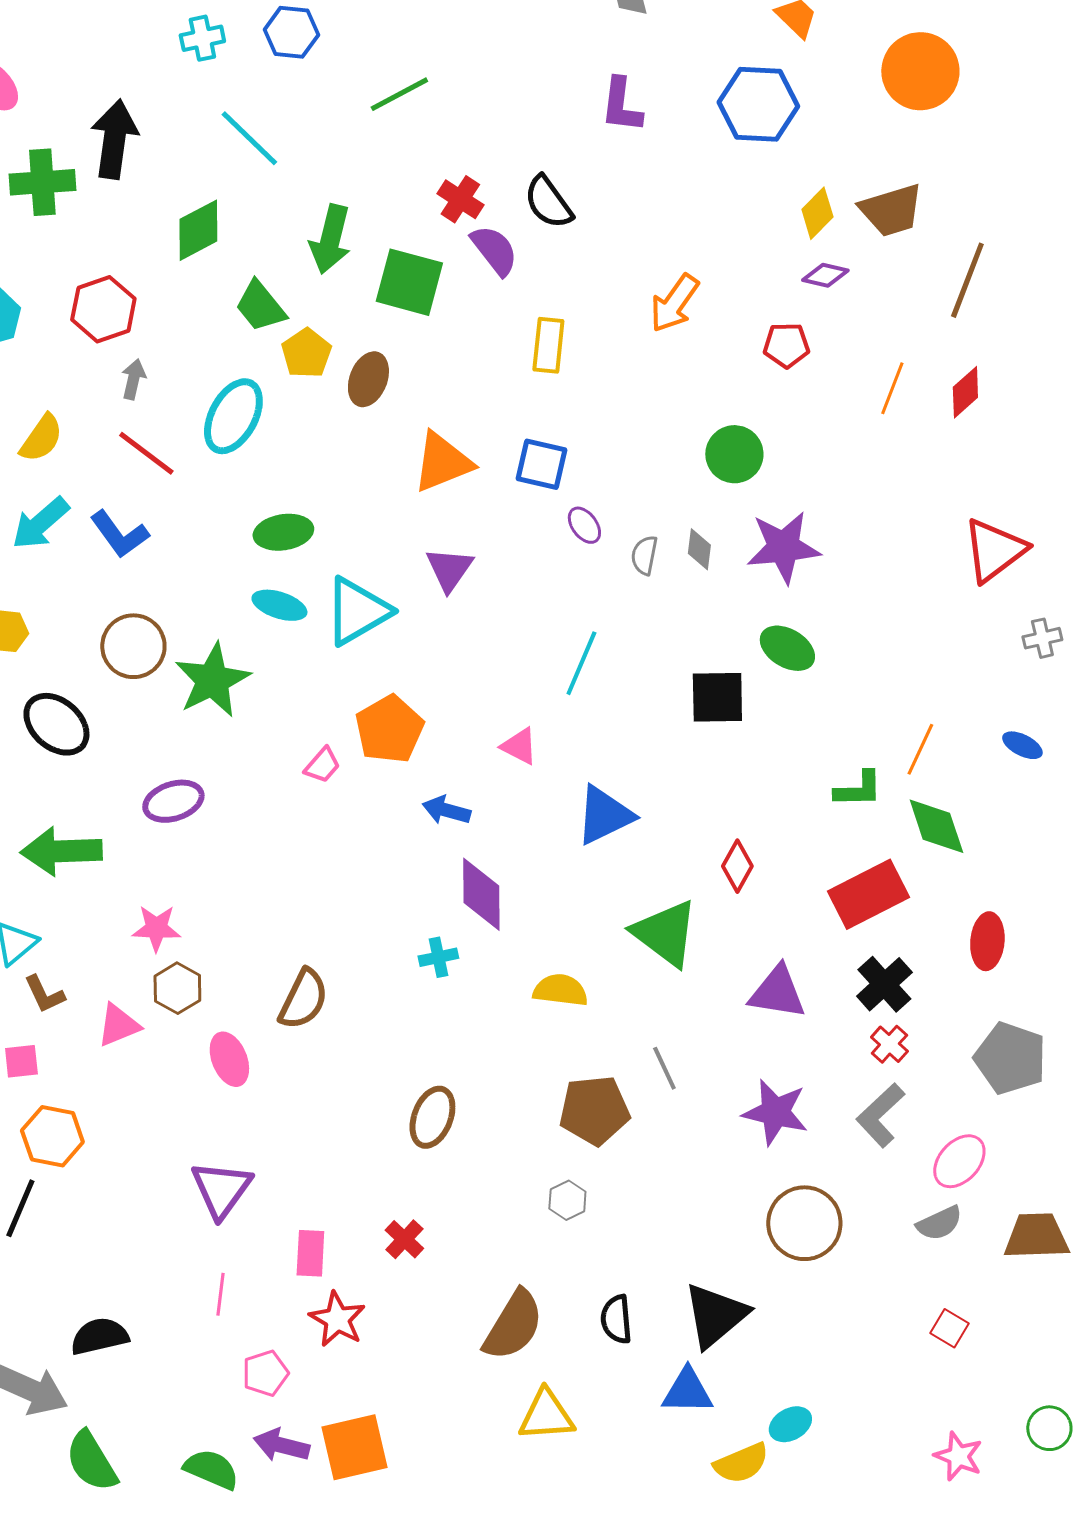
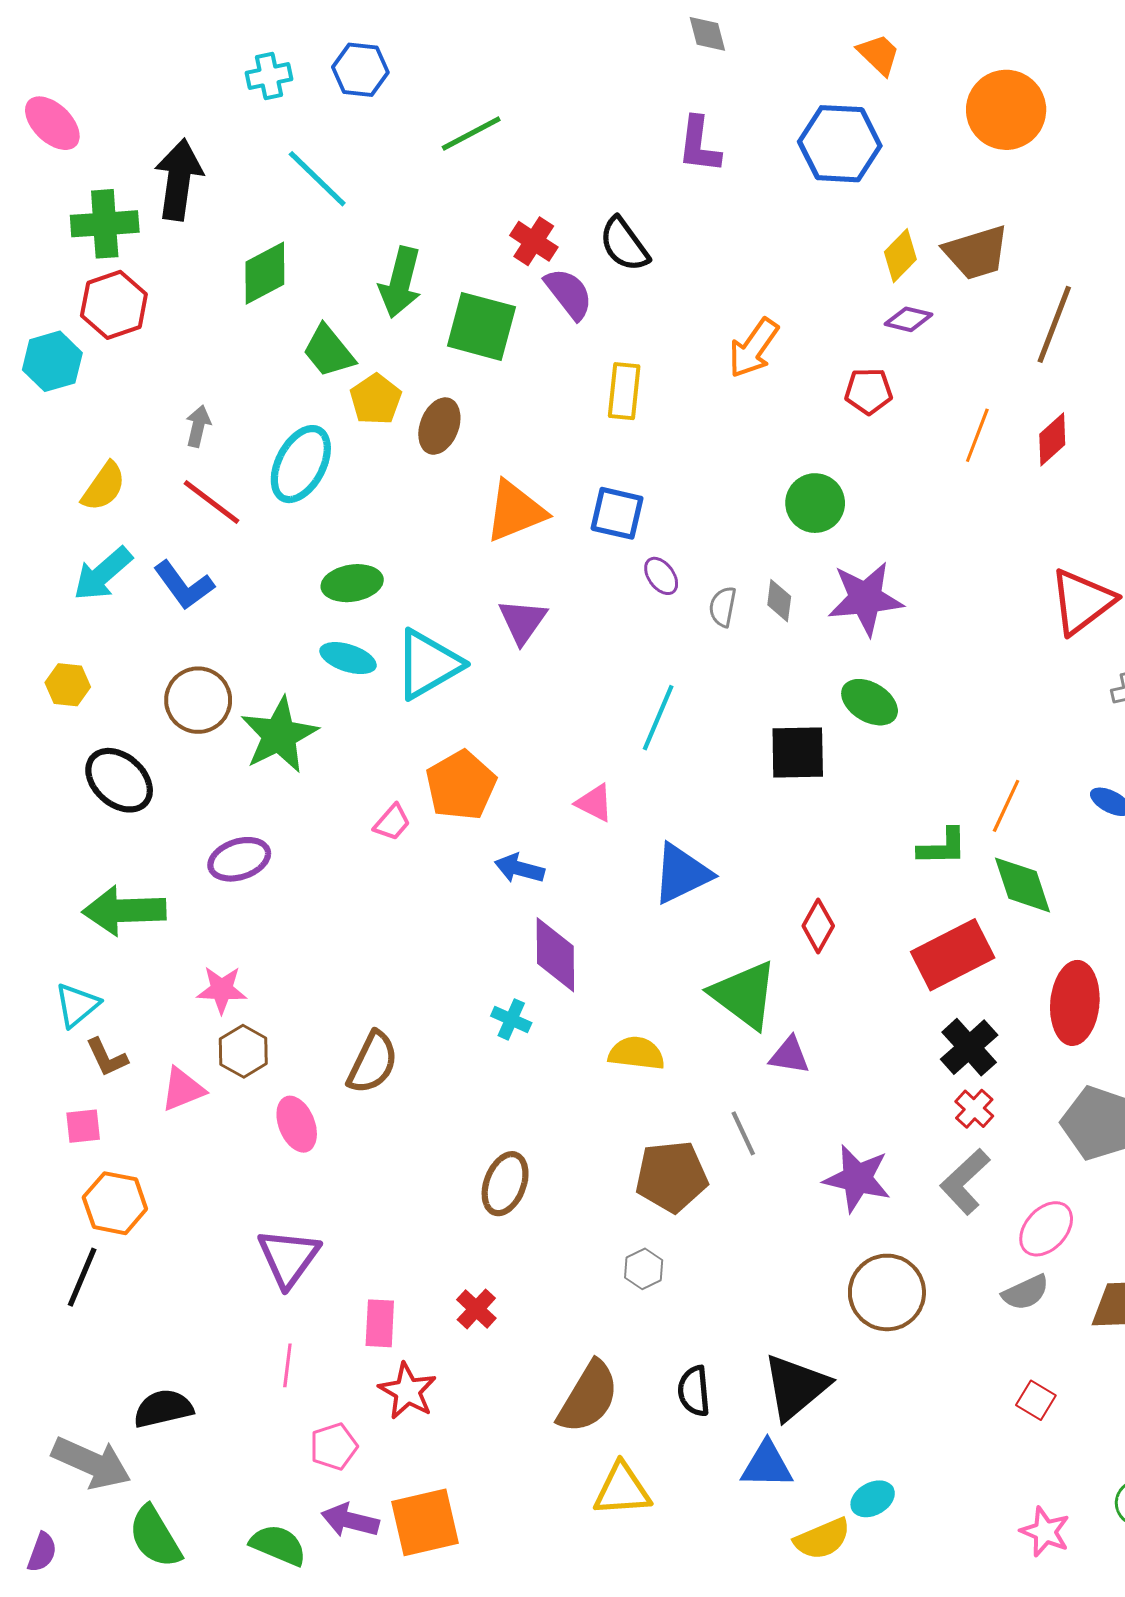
red hexagon: (103, 309) -> (114, 305), moved
red ellipse: (987, 941) -> (1075, 1003), size x1.4
cyan cross: (438, 957) -> (511, 1019), turned 36
purple triangle: (777, 992) -> (789, 1055), moved, size x0.7

